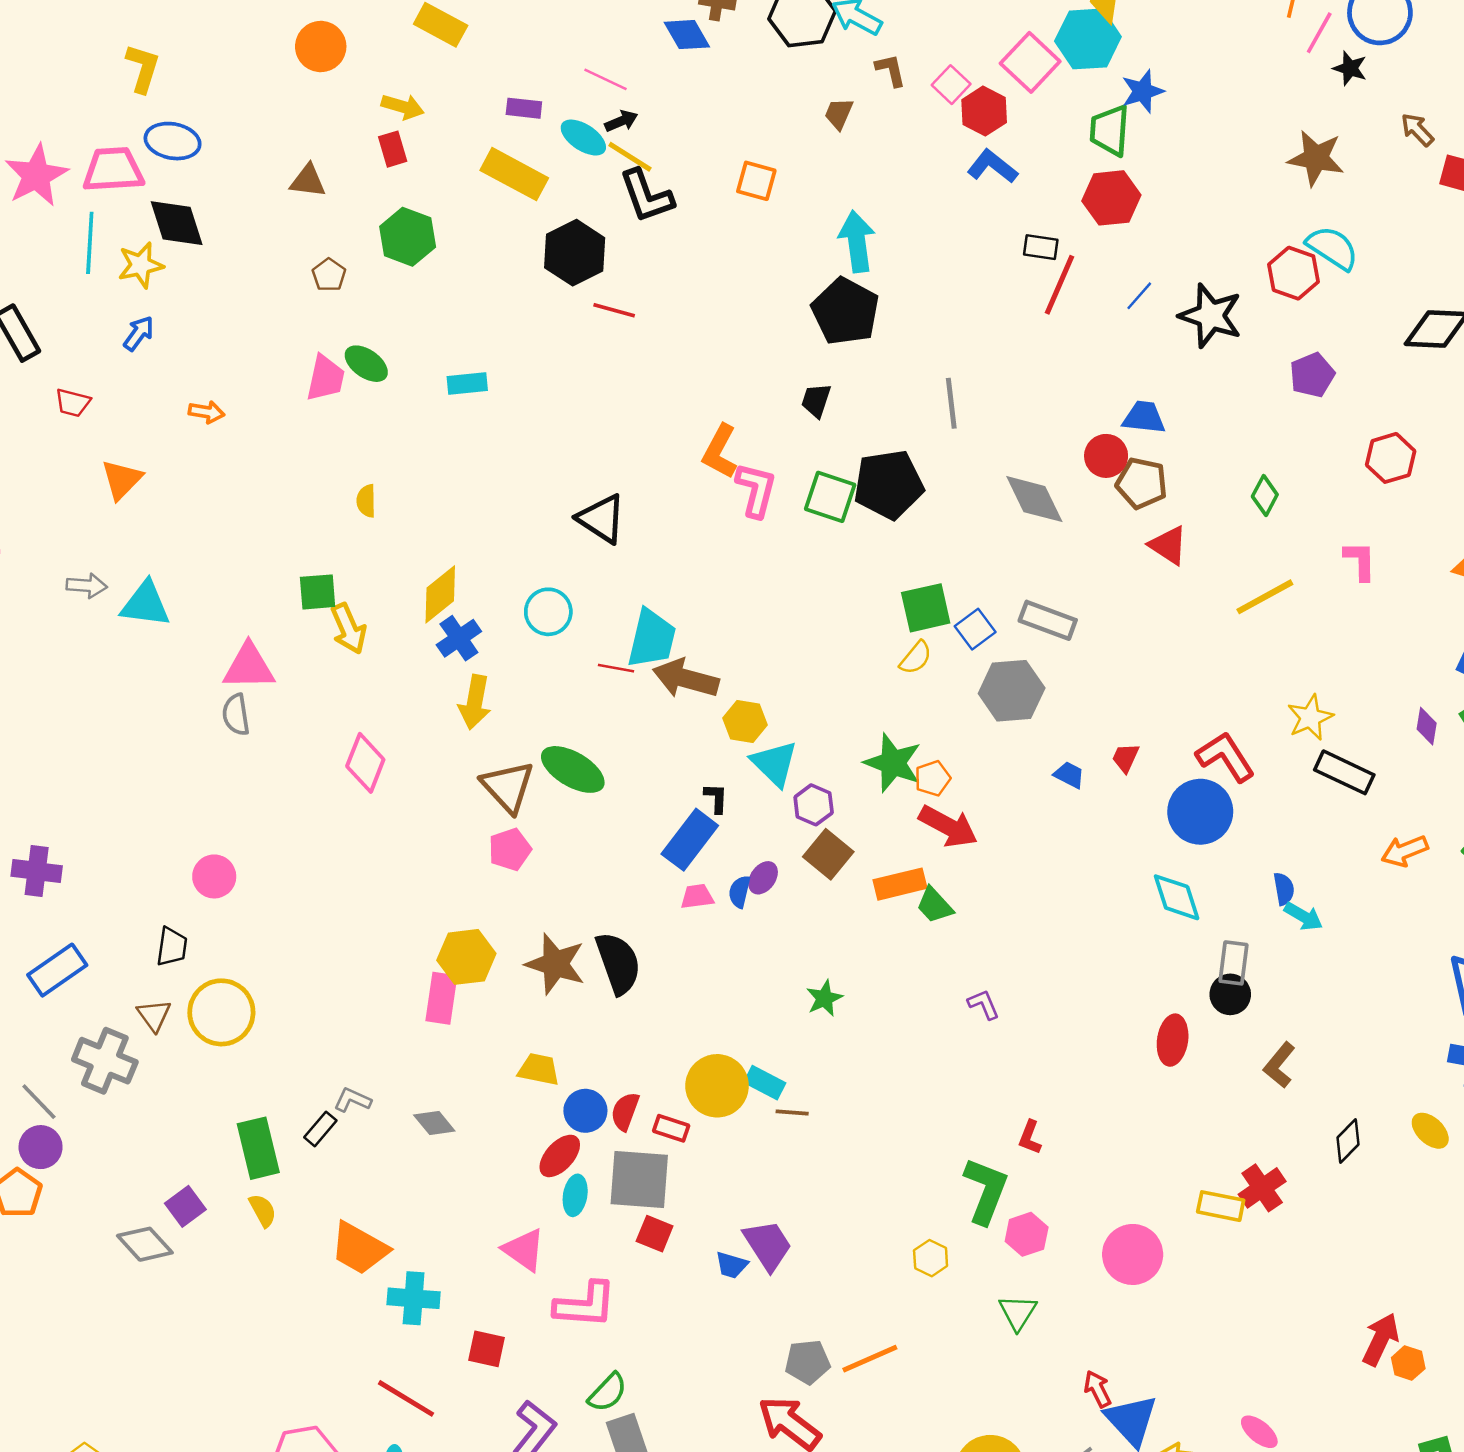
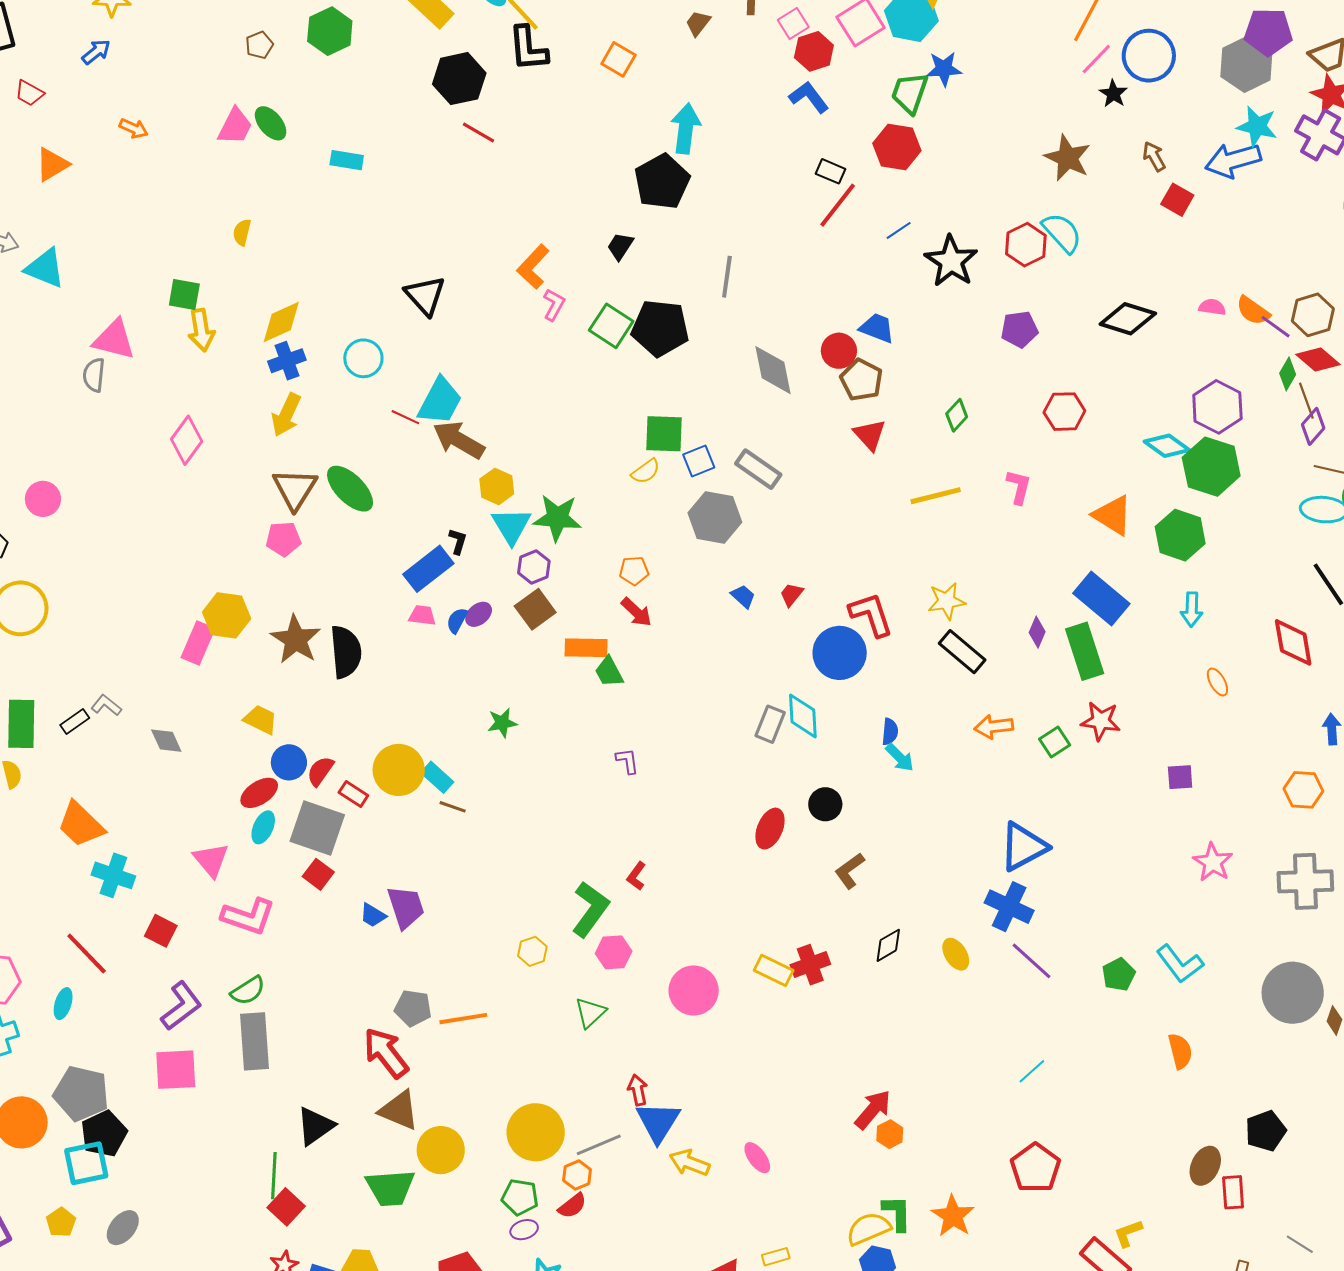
pink L-shape: (756, 490) -> (554, 305), size x0.7
green star: (893, 763) -> (557, 518), moved, turned -30
red arrow: (948, 826) -> (636, 612), size x0.7
gray rectangle: (1234, 963) -> (770, 724), moved

